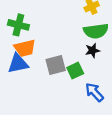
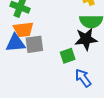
black star: (92, 50) -> (86, 39), size x1.6
gray square: (56, 65) -> (34, 44), moved

